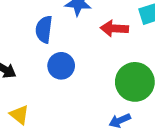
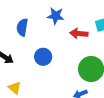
blue semicircle: (44, 29) -> (22, 27), moved

